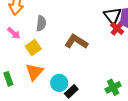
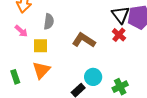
red cross: (117, 28) -> (119, 35), moved
yellow square: (33, 48) -> (41, 46), turned 35
cyan circle: (59, 83) -> (93, 77), moved

